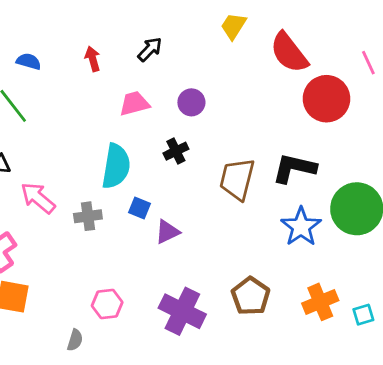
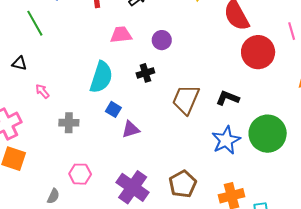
black L-shape: (294, 168) -> (228, 98), size x0.7
pink arrow: (38, 198) -> (42, 91), size x0.6
gray cross: (88, 216) -> (69, 123), moved

